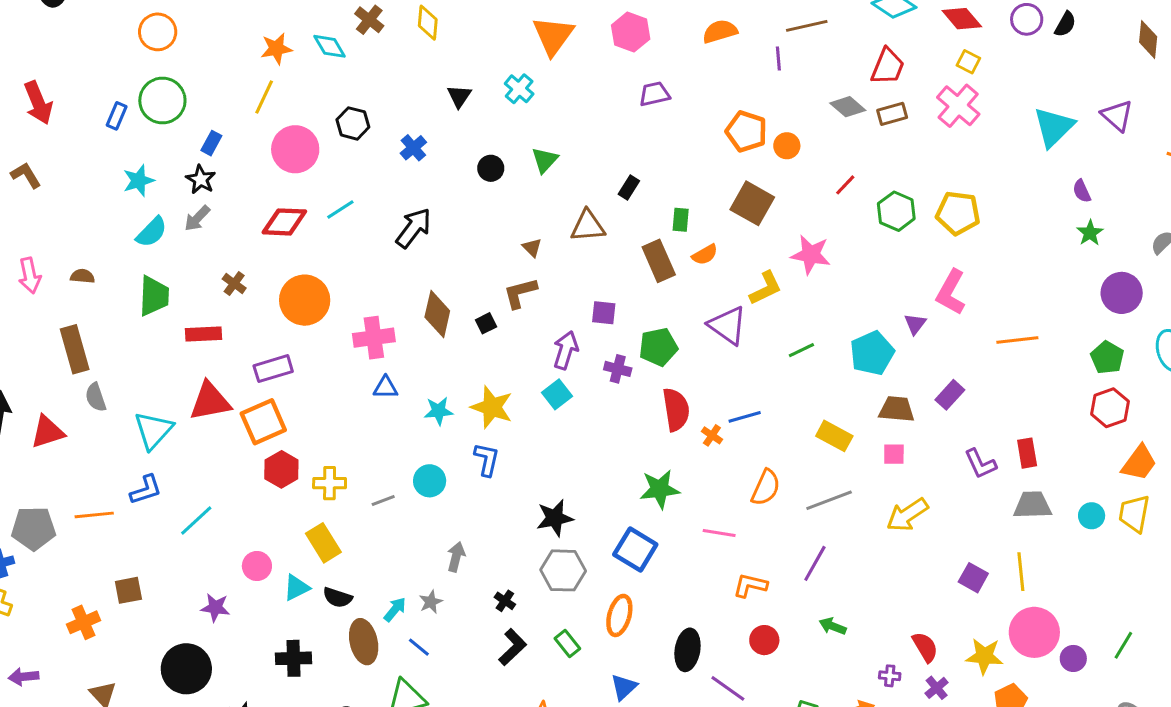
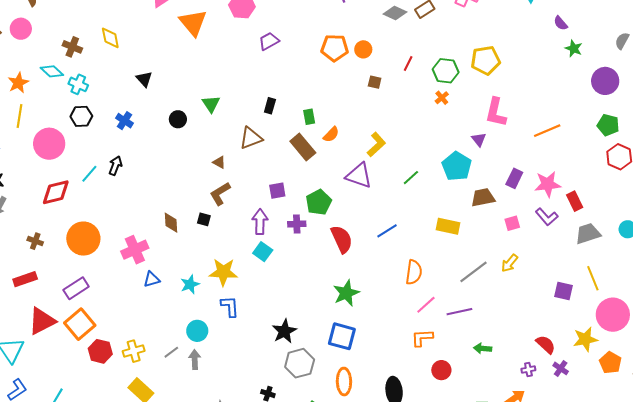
cyan cross: (519, 89) -> (78, 84), moved
brown square: (752, 203) -> (375, 82), moved, size x0.5
black arrow: (414, 228) -> (115, 166), moved, size x0.7
pink star: (811, 255) -> (548, 184), moved
brown diamond: (437, 314) -> (171, 223), size x0.7
black square: (486, 323) -> (204, 219), turned -32
orange cross: (712, 435) -> (442, 98), moved, turned 32
pink square: (894, 454) -> (512, 223), moved
gray line: (829, 500) -> (473, 272), moved
yellow arrow: (907, 515) -> (510, 263), size x0.7
pink line: (719, 533) -> (426, 305), moved, turned -35
gray arrow: (456, 557) -> (195, 360), moved
purple line: (815, 563) -> (459, 312), turned 65

